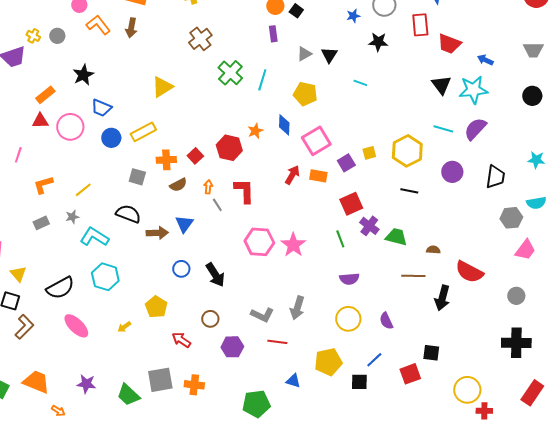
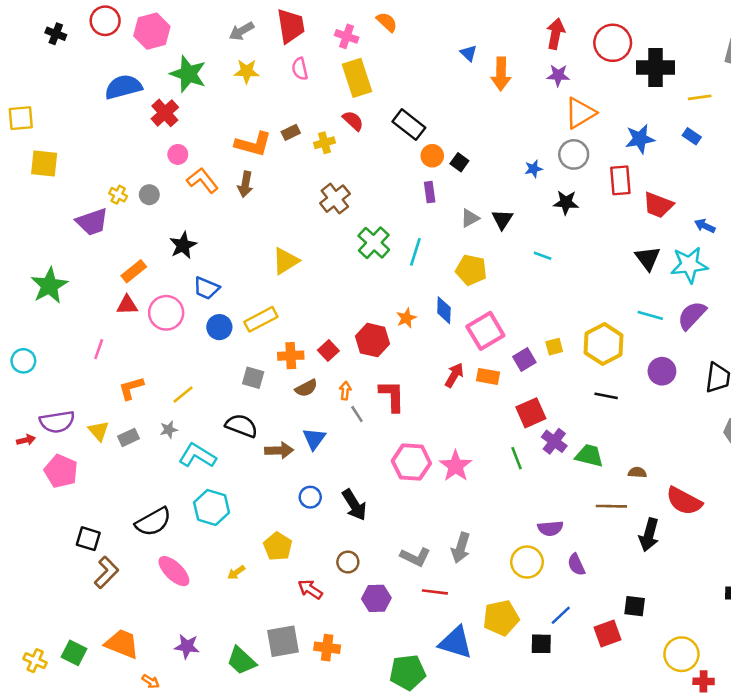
yellow triangle: (18, 274) -> (99, 431), moved
purple semicircle: (349, 279) -> (550, 528), moved
blue triangle: (293, 381) -> (456, 643), size x1.8

